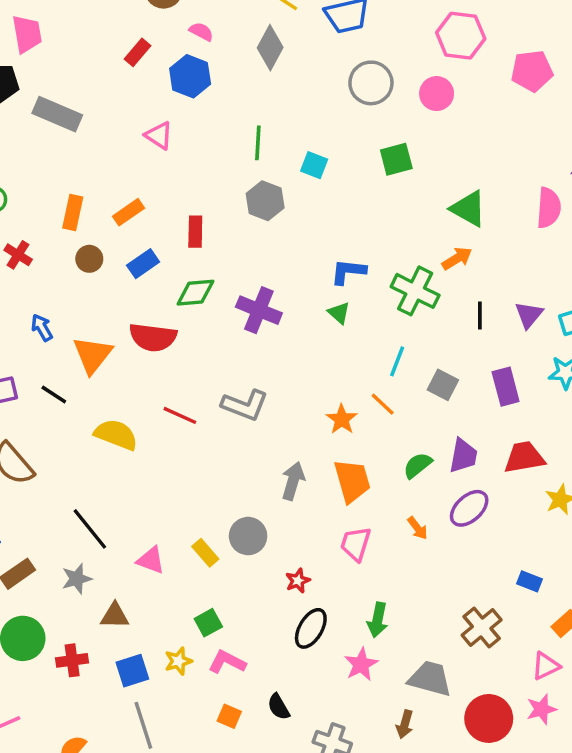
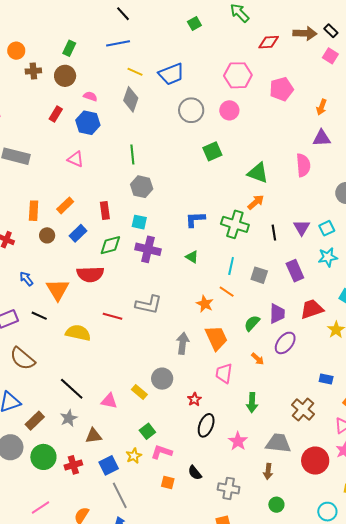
cyan square: (314, 165) -> (139, 222), moved
green triangle: (339, 313) -> (192, 257), moved
green arrow: (378, 620) -> (252, 403), moved

